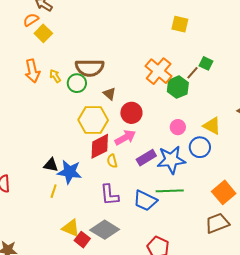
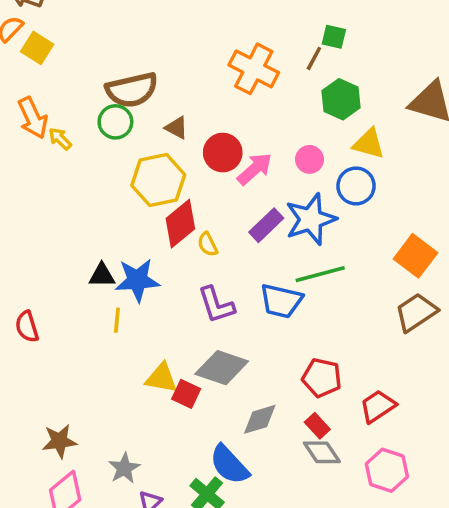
yellow arrow: (55, 76) -> (60, 139), moved
green hexagon: (178, 87) -> (341, 99), moved
pink arrow: (125, 138) -> (255, 169), moved

